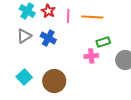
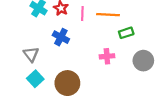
gray triangle: (24, 36) -> (31, 54), moved, turned -35
green rectangle: (103, 42) -> (126, 33), moved

